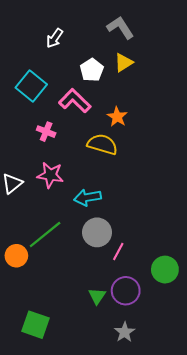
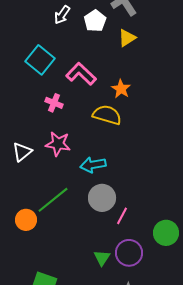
white pentagon: (92, 70) -> (95, 21), moved

